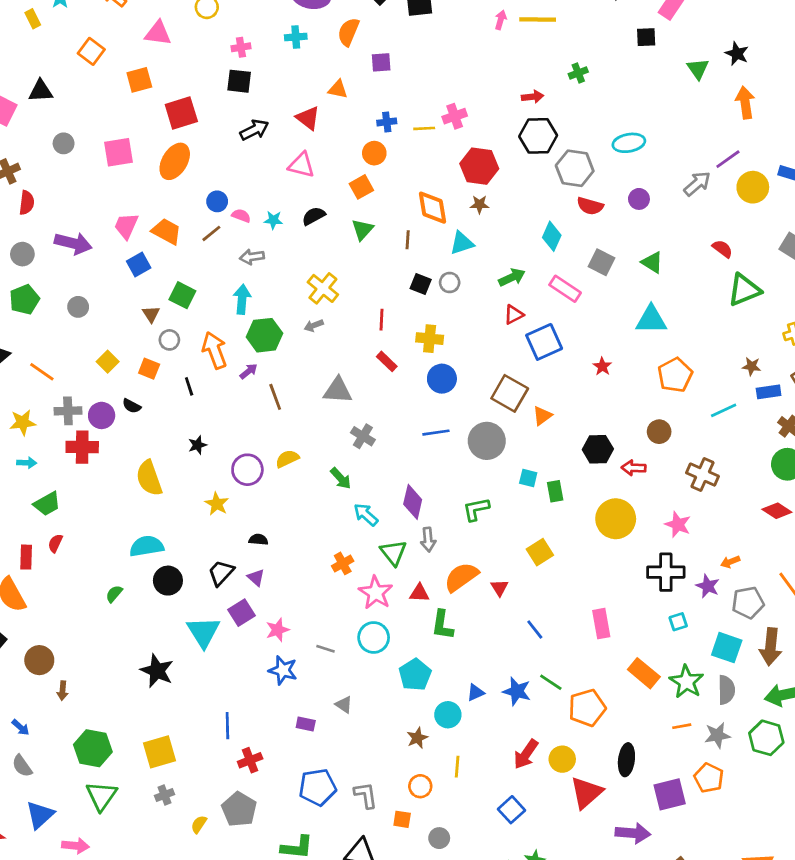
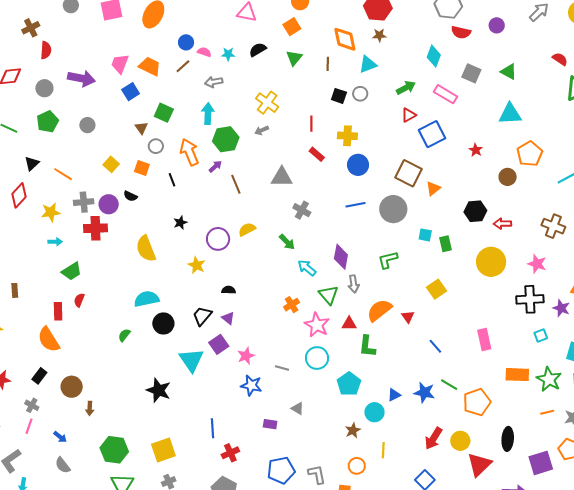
brown circle: (659, 432) -> (508, 177), moved
orange rectangle: (644, 673) -> (517, 375), turned -35

